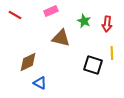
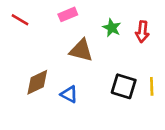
yellow line: (112, 53) -> (152, 86), moved
blue triangle: (40, 83) -> (69, 94), moved

